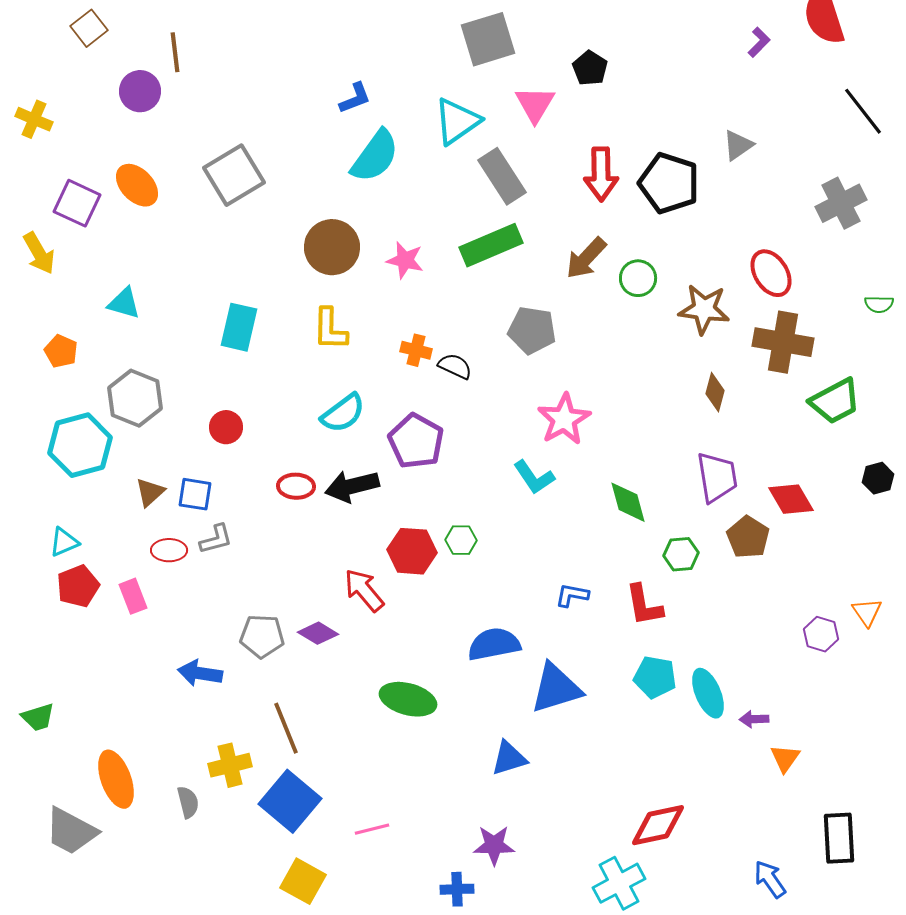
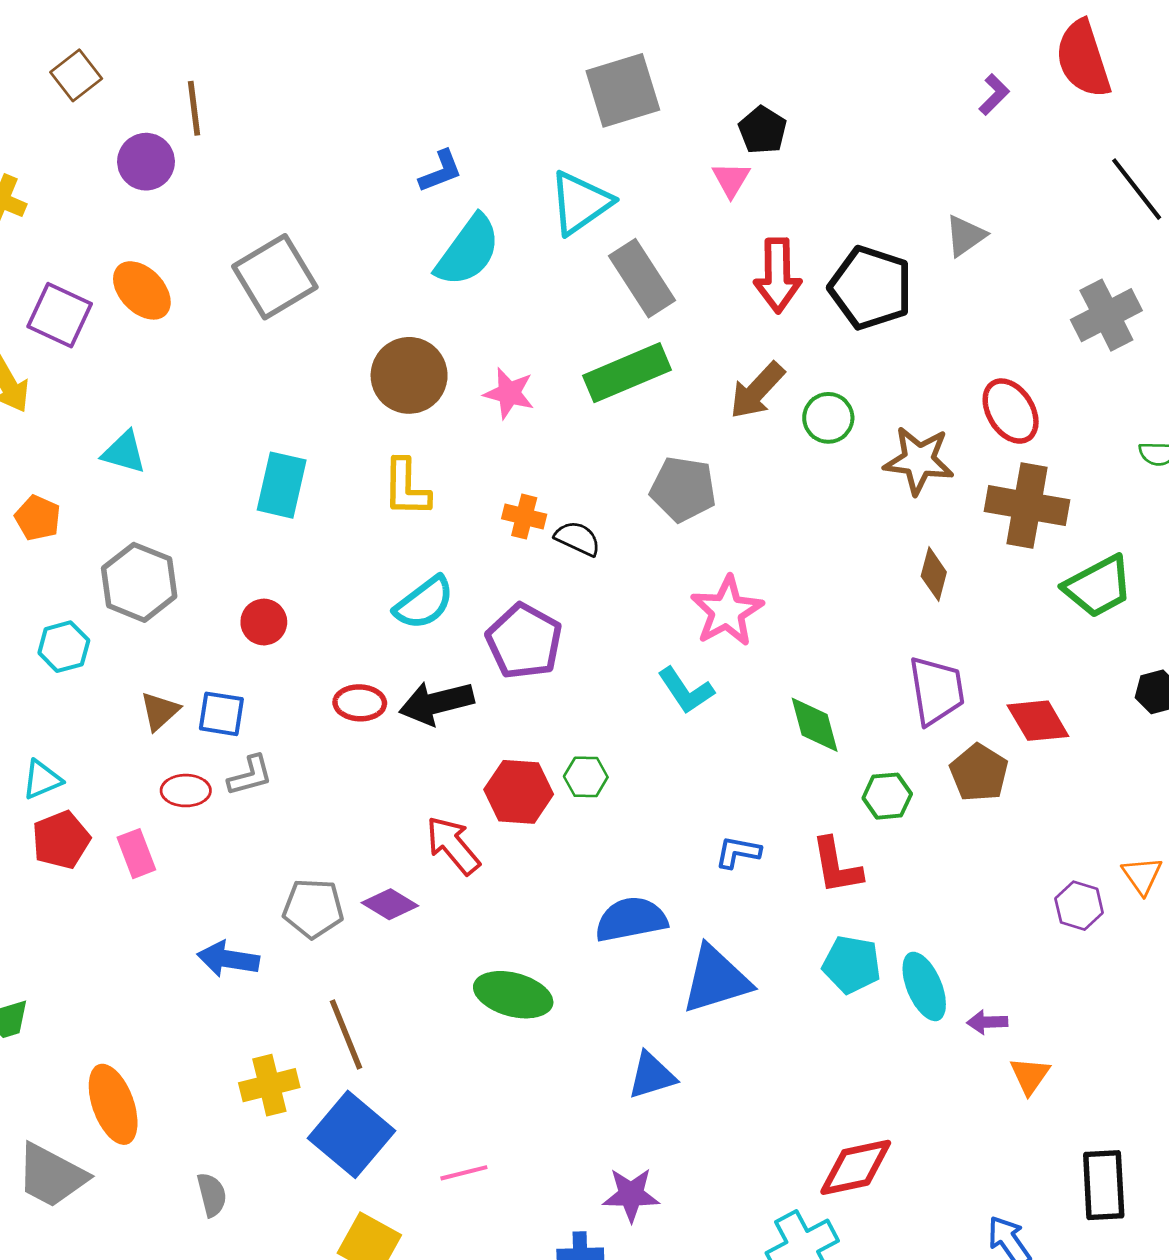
pink triangle: (535, 104) -> (731, 179), moved, size x0.7
cyan hexagon: (80, 445) -> (64, 647), size x0.6
gray semicircle: (188, 802) -> (212, 1195), moved

